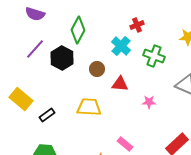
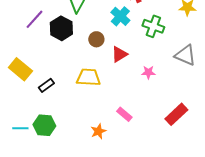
red triangle: (120, 84) -> (119, 54), turned -36

